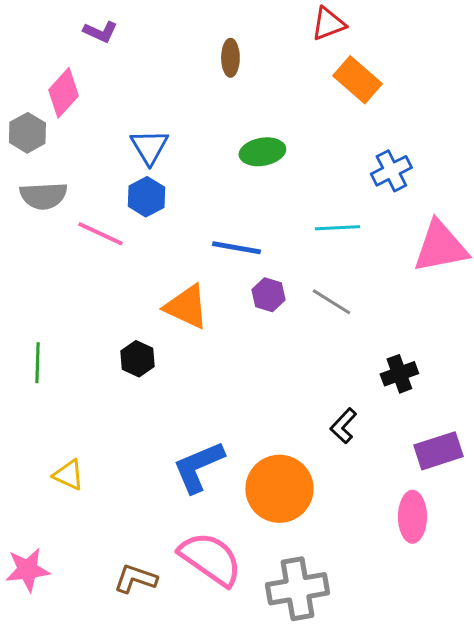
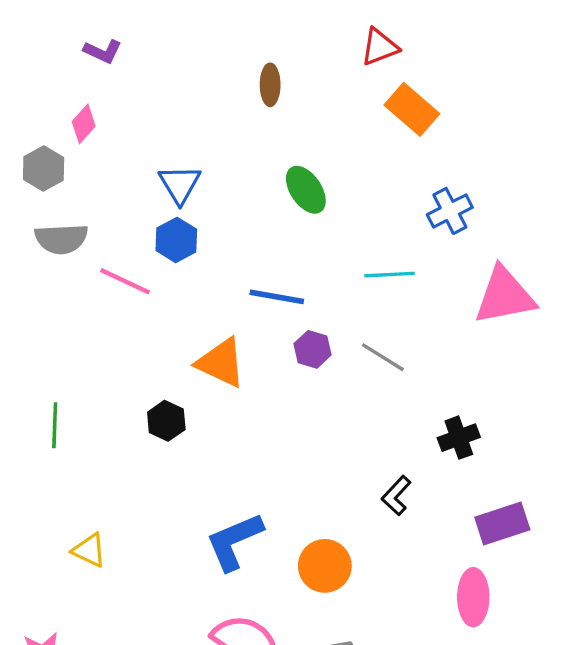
purple L-shape: (100, 32) -> (103, 51), moved
pink diamond: (63, 93) -> (84, 124), size x0.7
green ellipse: (262, 152) -> (306, 190), turned 66
orange circle: (279, 489) -> (325, 566), size x0.7

